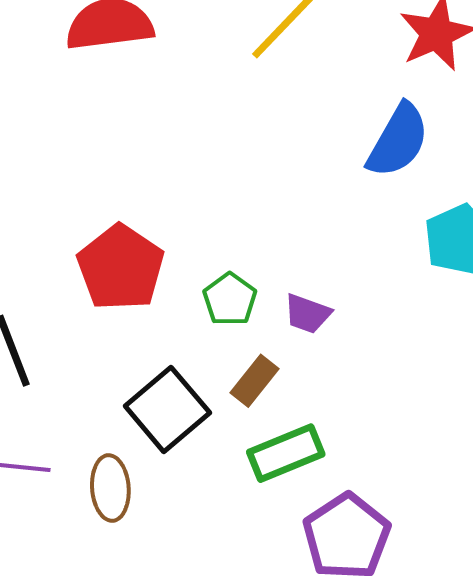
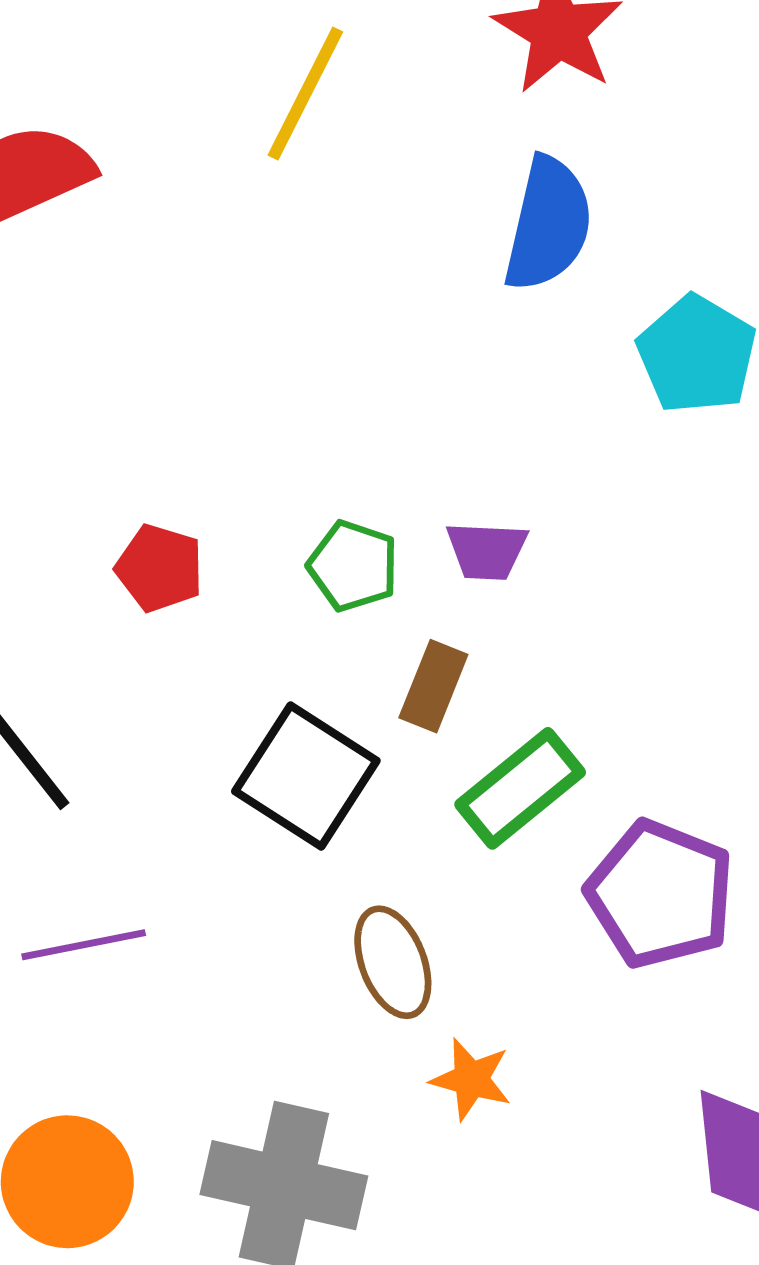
red pentagon: (121, 268) -> (160, 568), size x0.6
brown ellipse: (110, 488) -> (393, 962), moved

